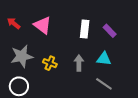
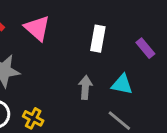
purple rectangle: (110, 31) -> (145, 48), moved
yellow cross: (50, 63) -> (33, 118), moved

